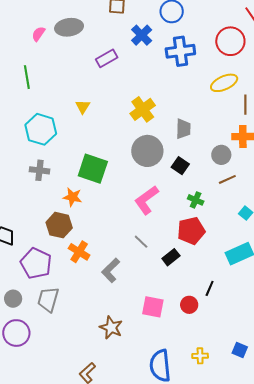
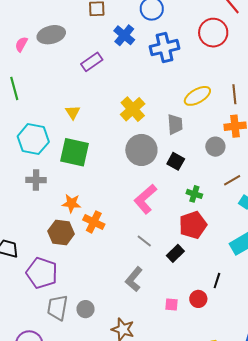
yellow ellipse: (224, 83) -> (197, 96), moved
green square: (93, 169) -> (74, 152), moved
brown line: (227, 179) -> (232, 180), moved
orange cross: (79, 252) -> (94, 222), moved
gray L-shape: (111, 270) -> (134, 279), moved
gray circle: (13, 299) -> (86, 309), moved
pink square: (153, 307) -> (171, 304), moved, size x0.6

